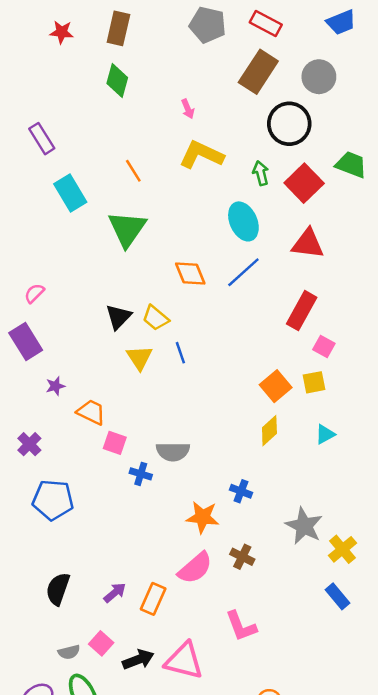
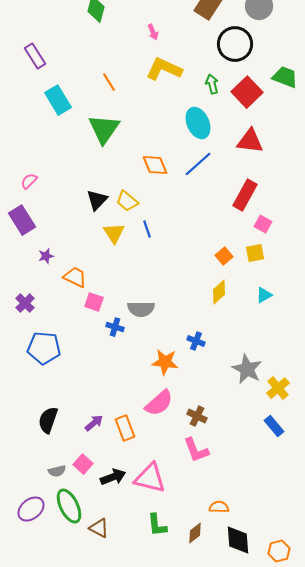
orange square: (276, 386) -> (224, 256), size x0.7
brown cross: (242, 557) -> (197, 416), moved
orange rectangle: (153, 599) -> (125, 428), turned -45

